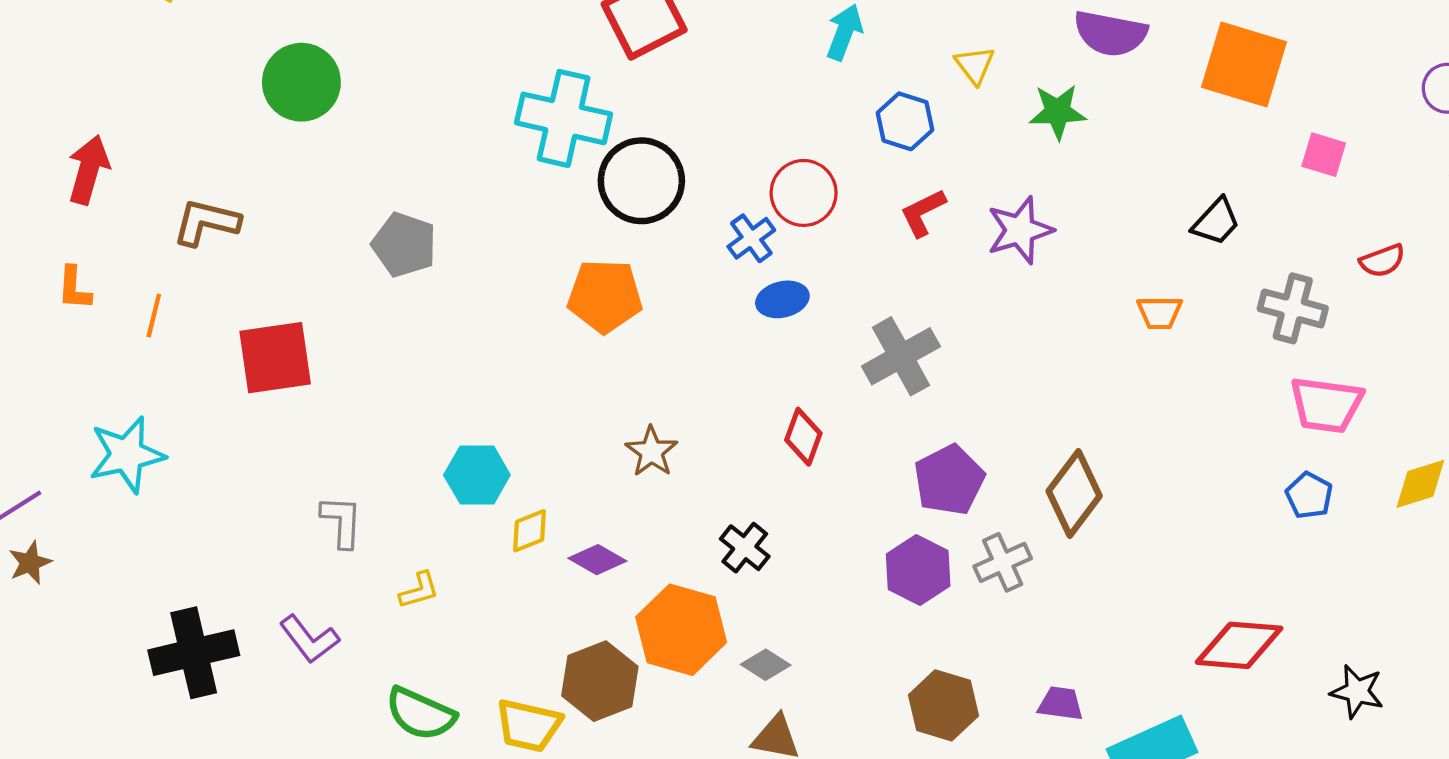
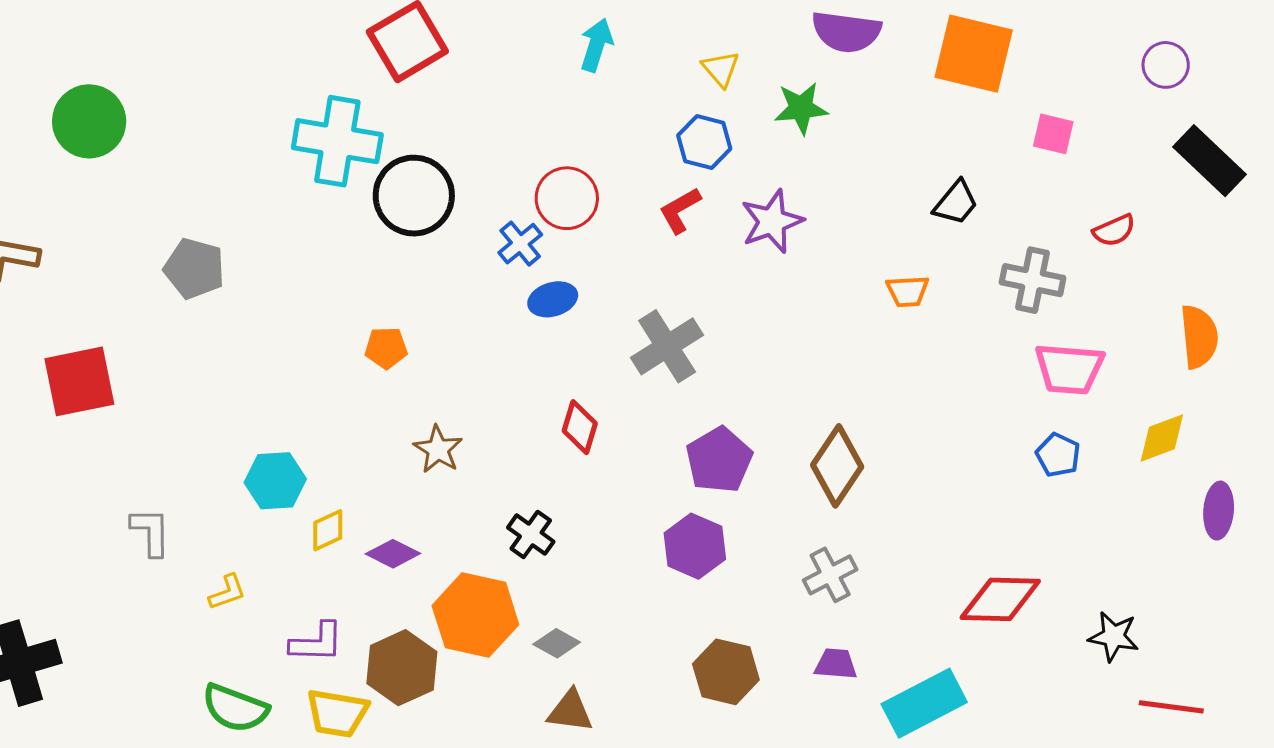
blue hexagon: (905, 121) -> (704, 142), moved
orange pentagon: (605, 296) -> (386, 348), moved, size x0.6
gray cross: (1003, 562) -> (830, 575), moved
purple L-shape: (309, 639) -> (317, 642), moved, turned -48

